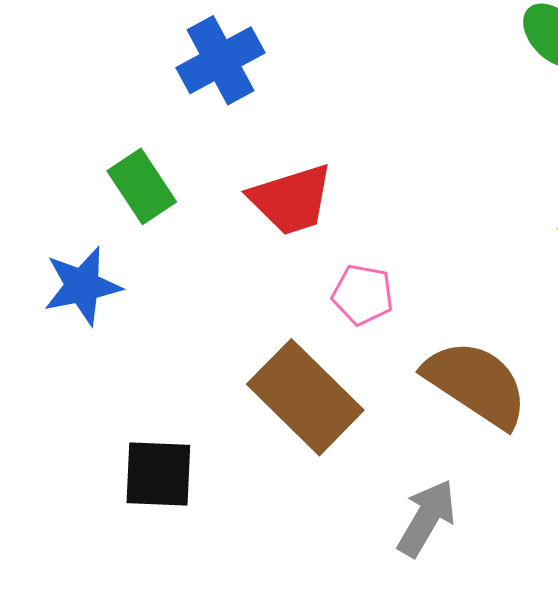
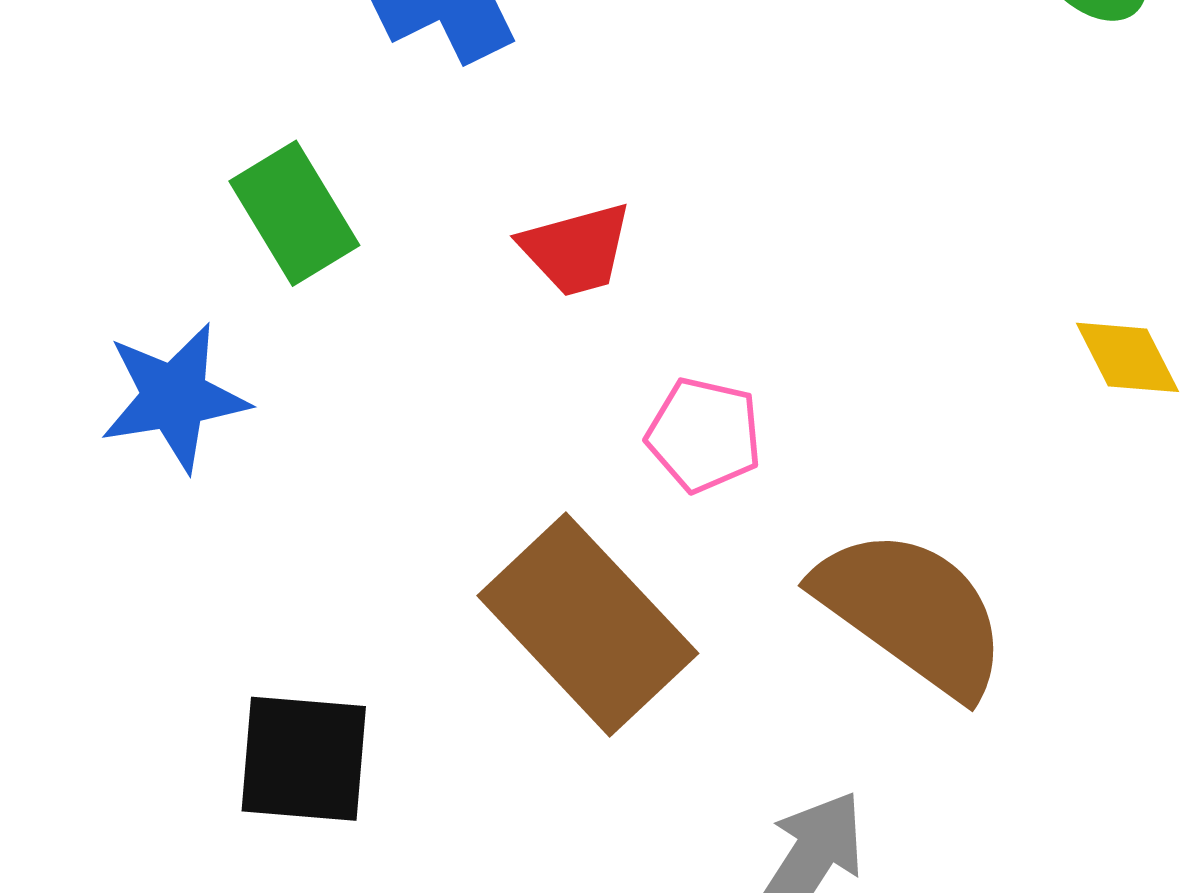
red trapezoid: (291, 199) -> (576, 249), size x0.7

